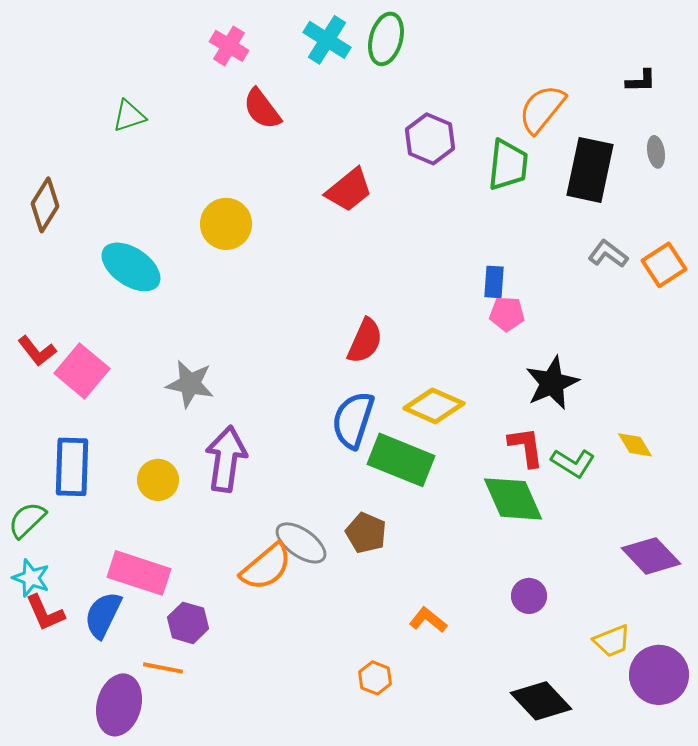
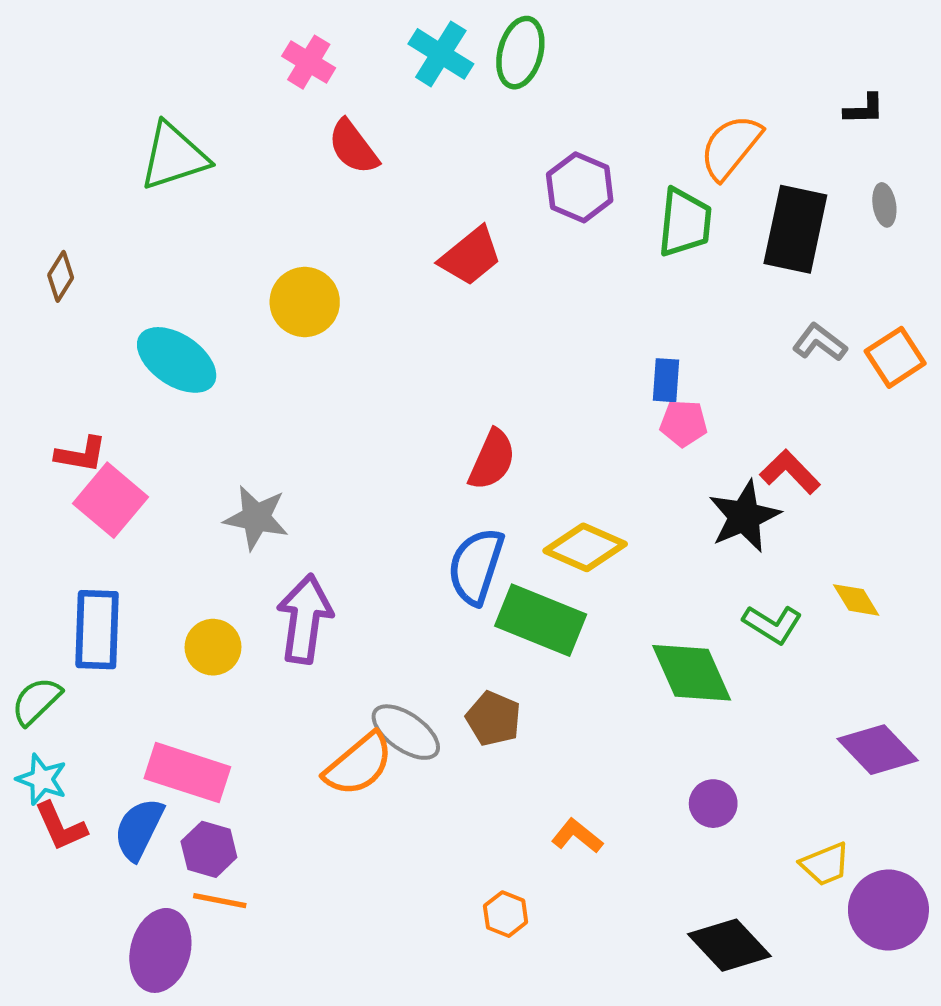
green triangle: (129, 116) -> (174, 156), size x1.6
brown diamond: (45, 205) -> (61, 276), size x0.7
red L-shape: (37, 351) -> (81, 454), moved, turned -42
red L-shape: (526, 447) -> (790, 472), moved, turned -36
purple hexagon: (188, 623) -> (209, 849), moved

